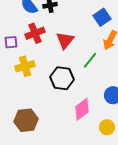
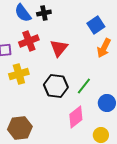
green line: (90, 60) -> (84, 86), moved

